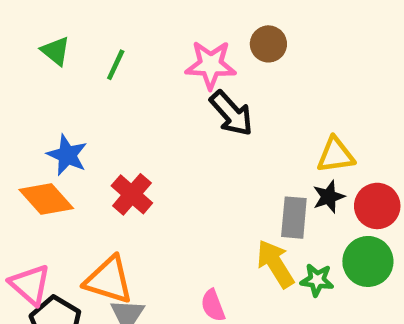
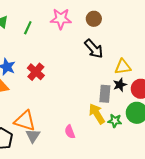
pink star: (211, 65) -> (61, 19), moved
black arrow: (231, 113) -> (94, 49), moved
red cross: (132, 194) -> (36, 72), moved

